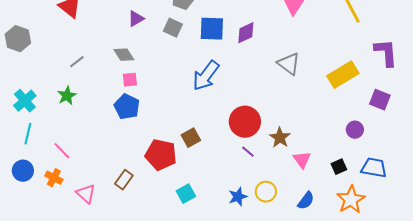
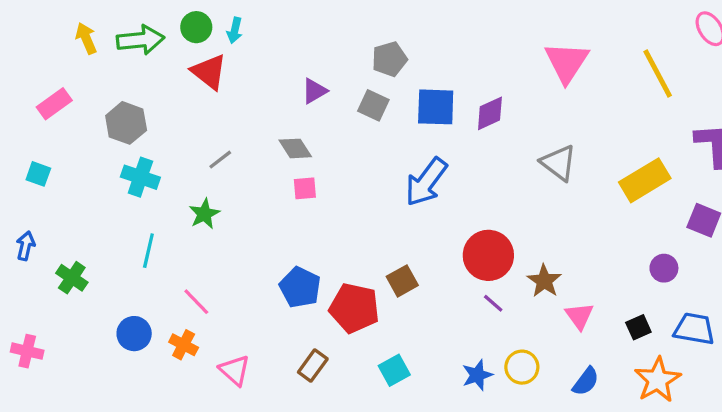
cyan cross: (25, 101) -> (140, 177), moved, turned -30
blue pentagon: (127, 107) -> (300, 287), moved
cyan line: (28, 134) -> (148, 251), moved
brown rectangle: (124, 180) -> (313, 365), moved

